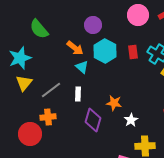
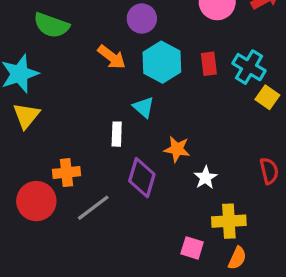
green semicircle: (39, 29) -> (51, 25), turned -30
cyan triangle: (82, 67) -> (144, 107), moved
gray line: (51, 90) -> (93, 208), moved

